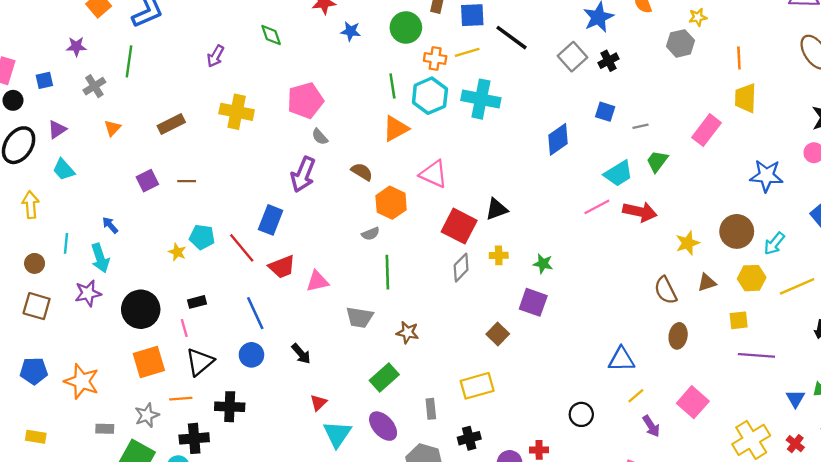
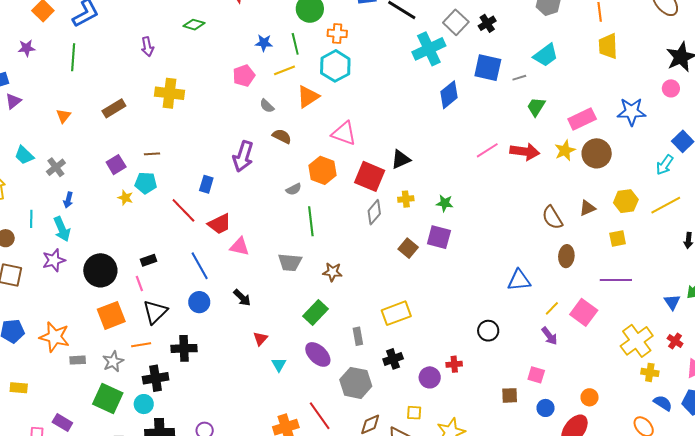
blue star: (351, 31) -> (264, 43), moved
green diamond: (271, 35) -> (194, 25), turned -50
yellow line: (467, 52) -> (284, 70), moved
purple arrow: (215, 56) -> (147, 47), turned -36
gray cross: (94, 86) -> (56, 167), moved
green line: (392, 86) -> (295, 44), moved
cyan cross: (481, 99) -> (429, 49), moved, turned -32
pink pentagon: (305, 100) -> (244, 76), moved, size x0.7
blue square: (605, 112) -> (488, 68), size x1.6
purple triangle: (57, 129) -> (13, 101), moved
pink rectangle: (707, 130) -> (582, 119), moved, turned 32
gray semicircle: (320, 137) -> (267, 106), moved
cyan trapezoid: (618, 173) -> (546, 55), moved
purple arrow: (303, 174) -> (243, 156), moved
purple square: (147, 181) -> (116, 165), moved
brown line: (187, 181) -> (152, 154), moved
orange hexagon: (391, 203) -> (323, 170), moved
blue rectangle: (271, 220) -> (206, 184), size x0.7
blue arrow: (110, 225) -> (68, 200), turned -119
brown circle: (737, 231) -> (597, 153), moved
cyan pentagon: (202, 237) -> (146, 183), moved
yellow star: (688, 243) -> (565, 150), moved
cyan arrow: (774, 244) -> (665, 165), moved
yellow star: (177, 252) -> (125, 198), moved
pink triangle: (317, 281) -> (240, 247), moved, turned 30
brown square: (498, 334) -> (408, 248), moved
purple line: (756, 355) -> (616, 280), moved
yellow line: (636, 396) -> (552, 308), moved
gray rectangle: (105, 429) -> (78, 360), moved
cyan triangle: (337, 434) -> (279, 365), size x0.6

